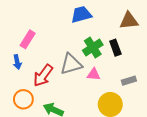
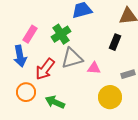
green cross: (93, 48) -> (61, 34), moved
black rectangle: (115, 48) -> (115, 42), turned 42
blue arrow: (17, 62) -> (20, 56), size x1.5

